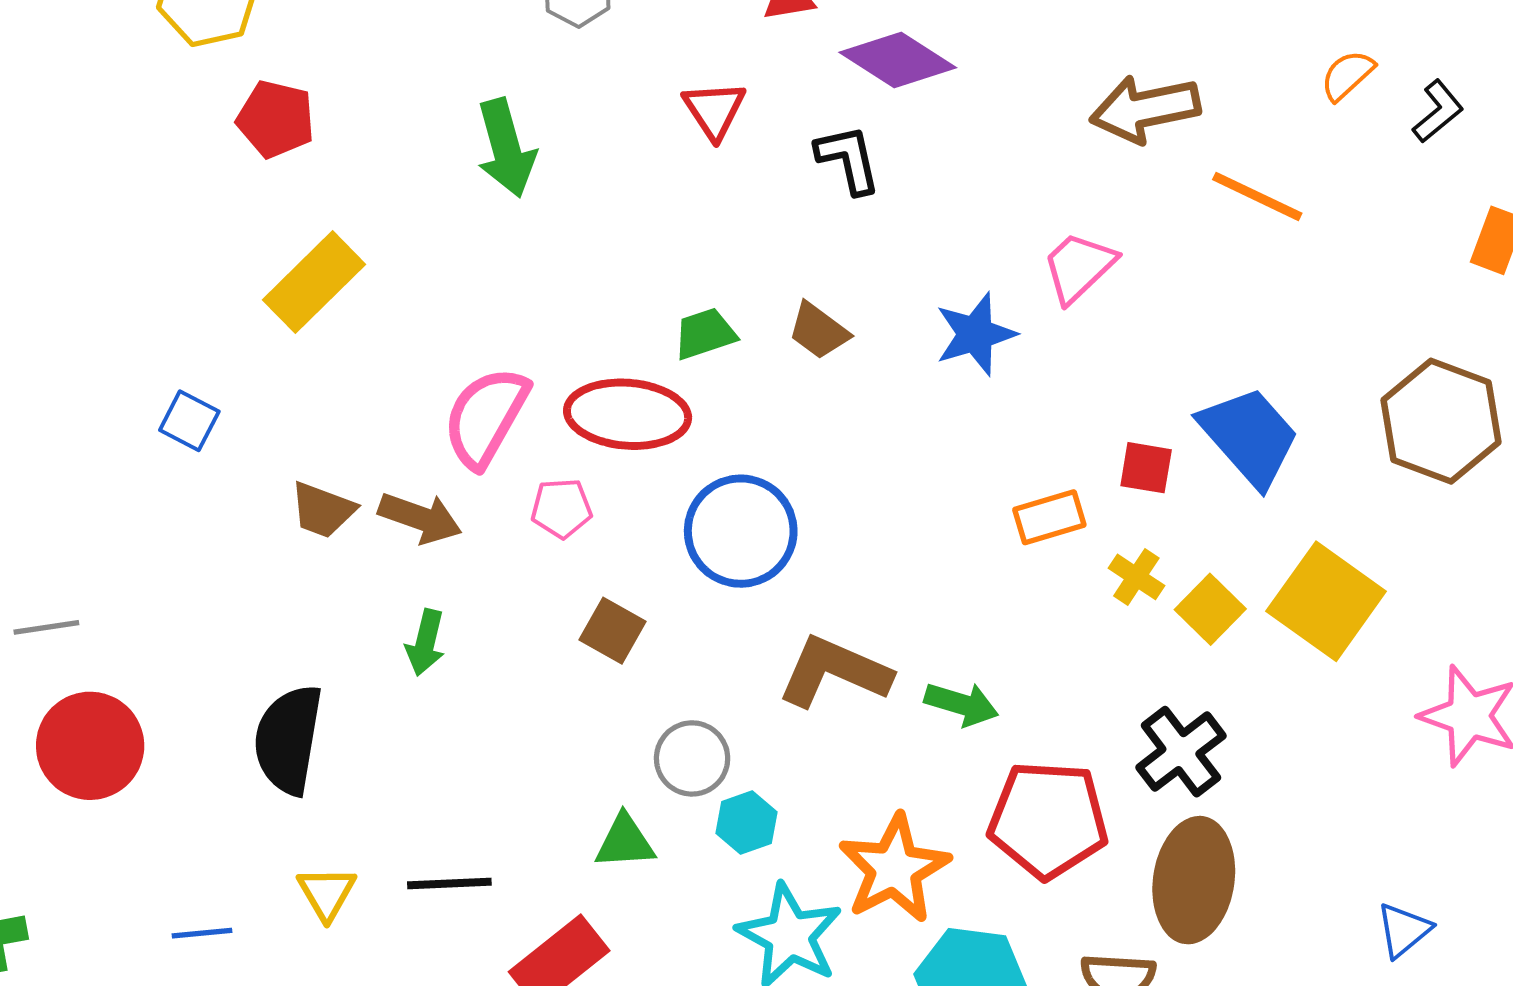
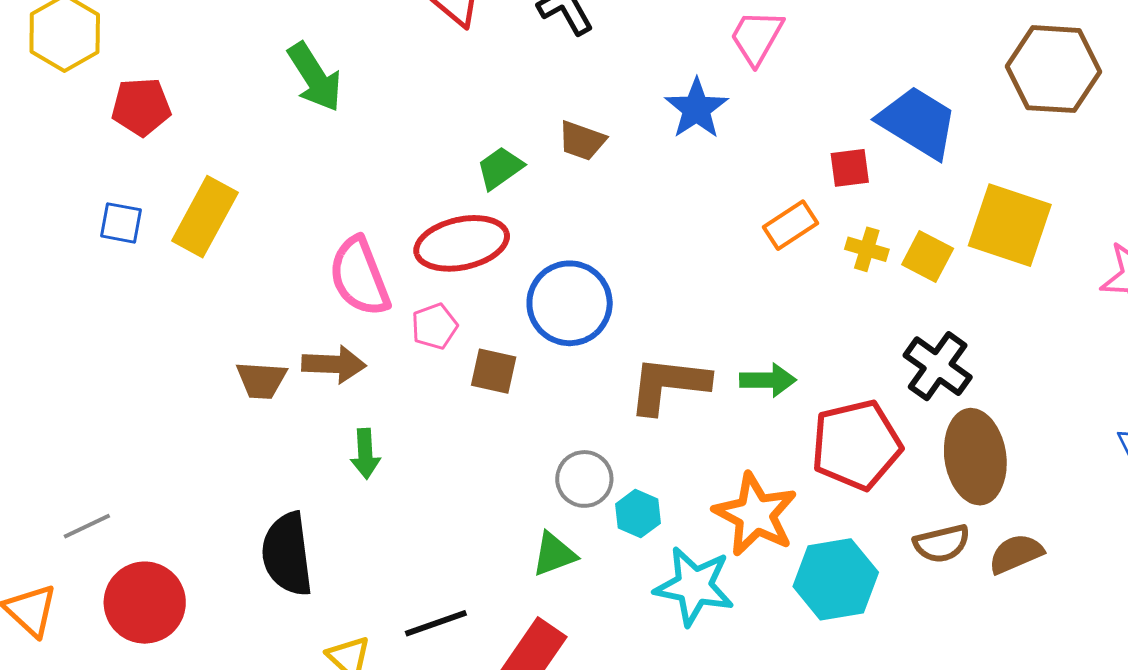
pink semicircle: (486, 417) -> (359, 277), turned -34
blue square: (189, 421) -> (121, 223), moved
brown square: (613, 631) -> (494, 371), moved

